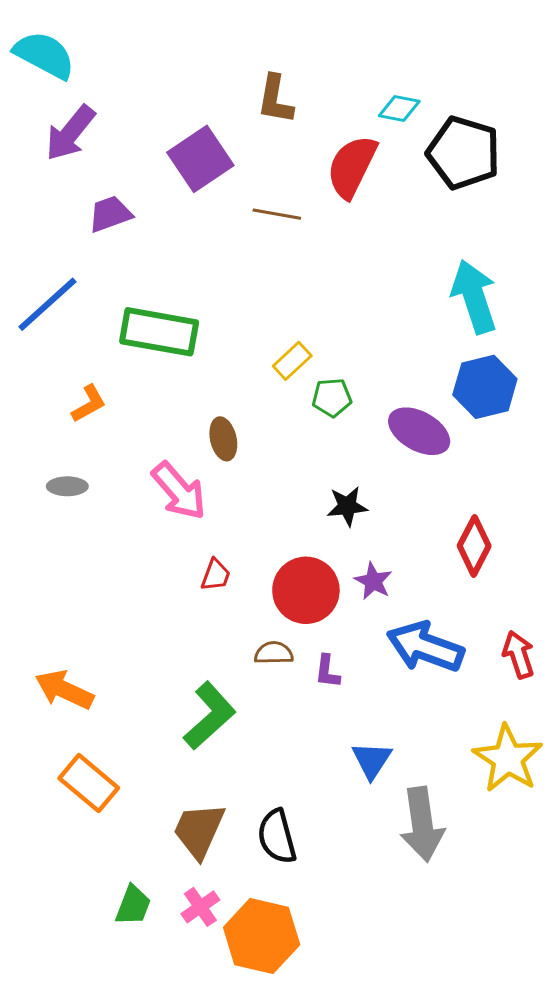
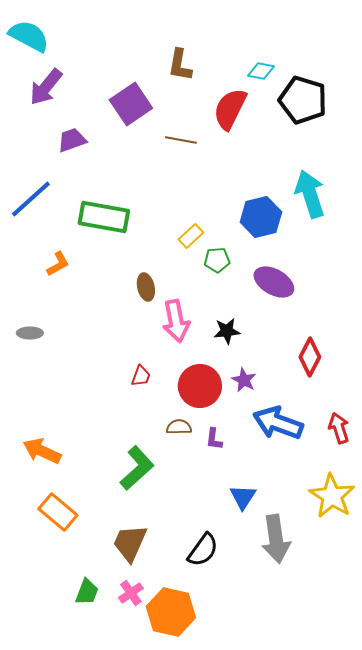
blue hexagon: (485, 387) -> (261, 217), moved
gray ellipse: (67, 486) -> (30, 333), moved
pink arrow: (179, 491) -> (176, 321), moved, turned 30
black semicircle: (277, 837) -> (203, 550), moved, turned -129

